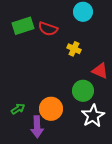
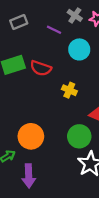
orange circle: (51, 109) -> (31, 136), moved

